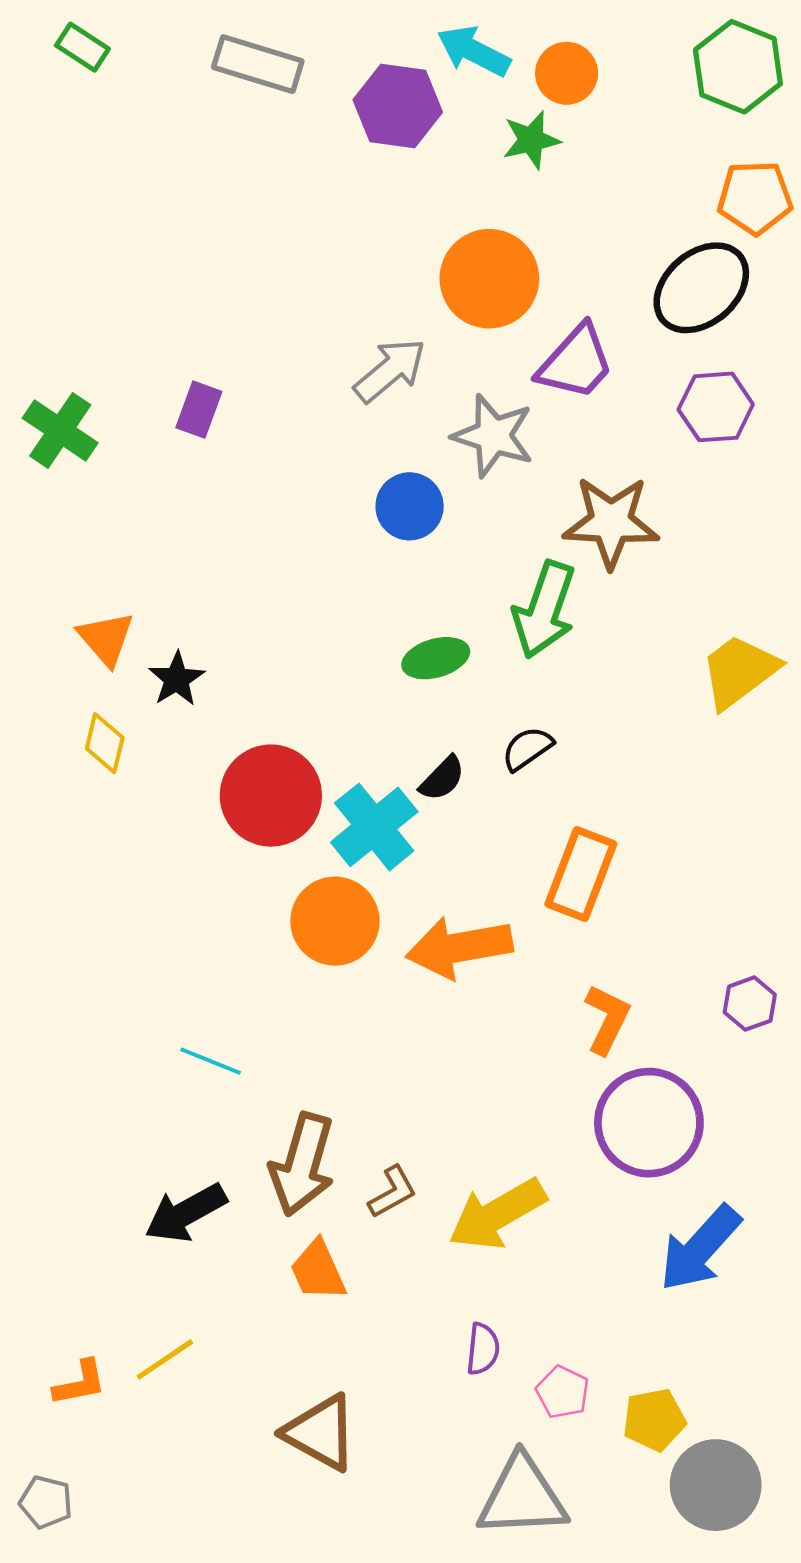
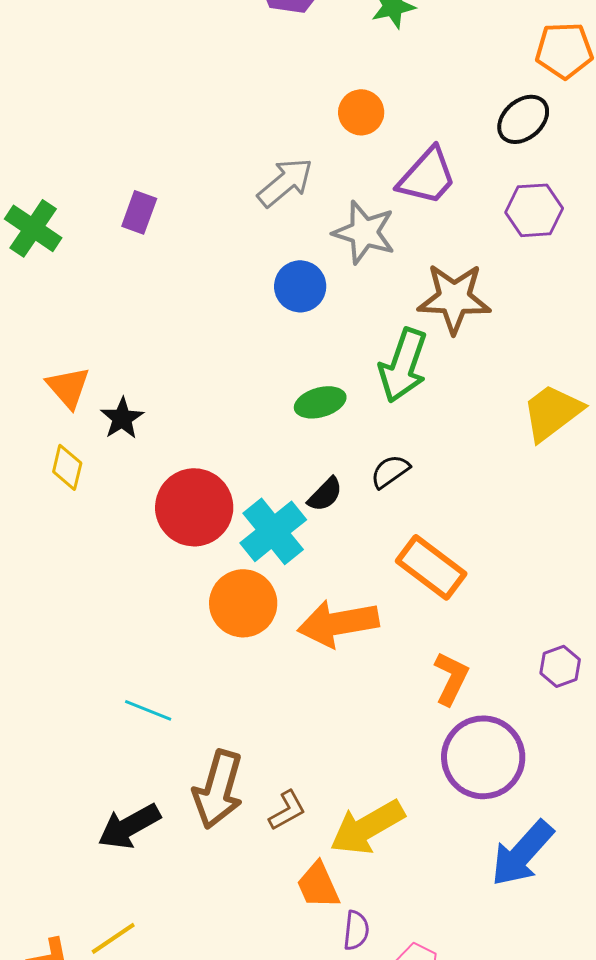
orange circle: (489, 279) -> (361, 112), size x0.6
black ellipse: (701, 288) -> (523, 119), size x0.7
orange rectangle: (581, 874) -> (431, 567), turned -74
orange trapezoid: (318, 1270) -> (318, 885), moved

